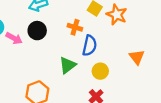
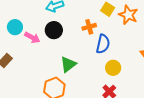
orange cross: (75, 27) -> (89, 27), turned -32
green triangle: (68, 65) -> (68, 64), moved

